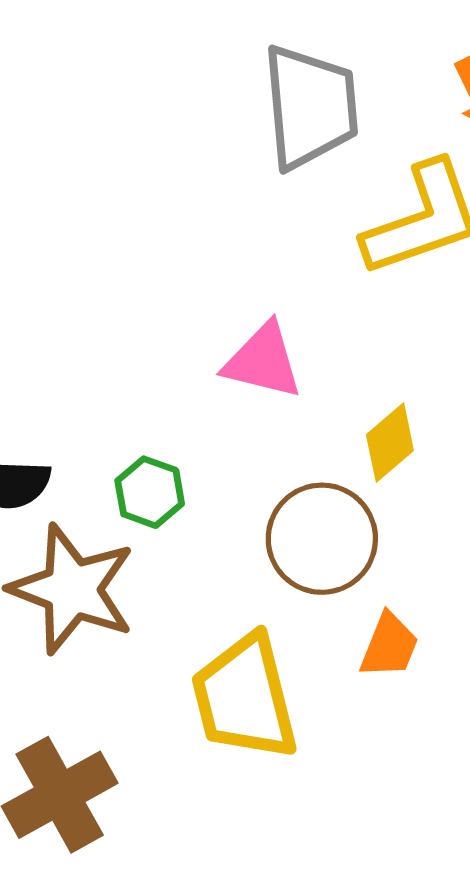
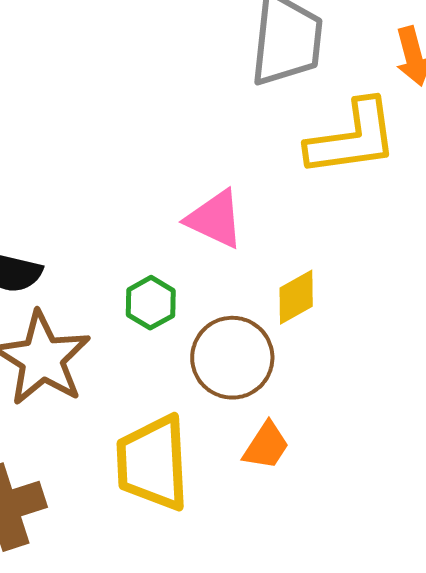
green hexagon: (150, 492) -> (151, 303), moved

